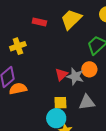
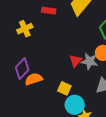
yellow cross: (18, 46) -> (25, 29), moved
yellow square: (60, 103) -> (64, 88), moved, turned 32

